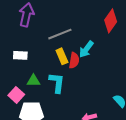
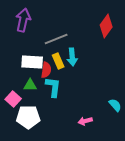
cyan arrow: (86, 49) -> (72, 57), moved, turned -42
white rectangle: (20, 55) -> (32, 62), moved, size x1.5
red semicircle: (74, 60) -> (46, 70), moved

